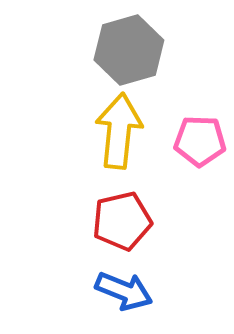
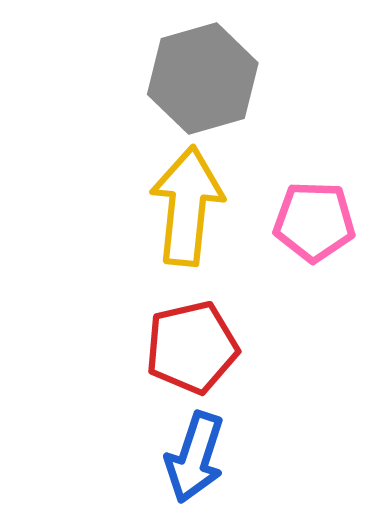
blue arrow: (124, 291) -> (195, 457), turned 86

